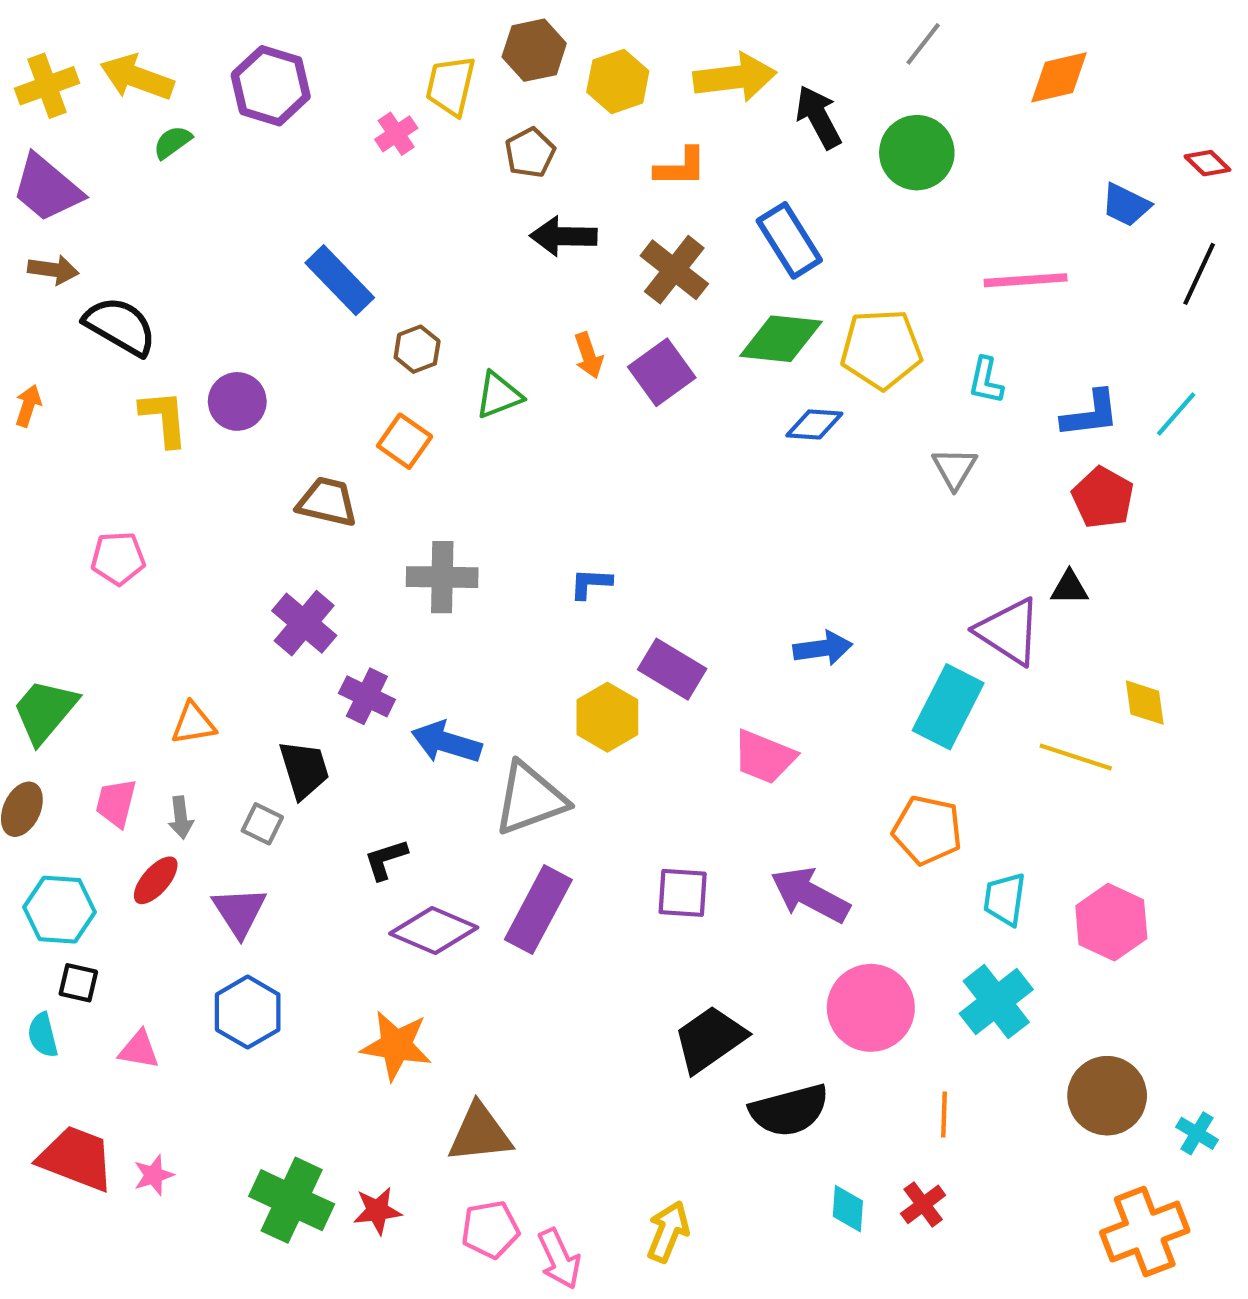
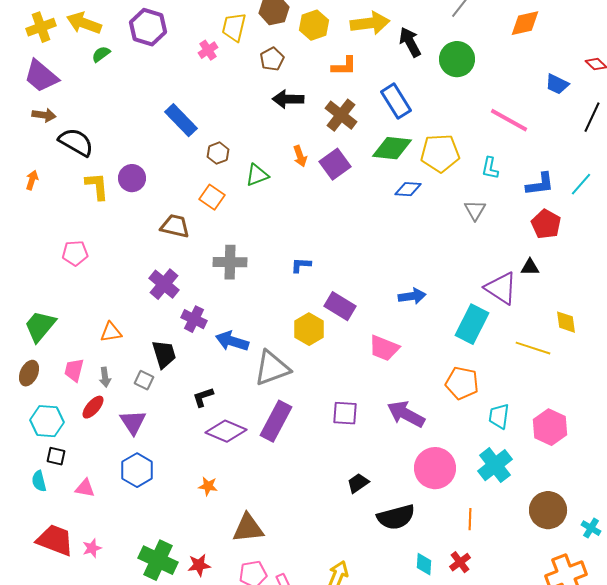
pink line: (1026, 280) -> (509, 120), turned 33
black trapezoid: (710, 1039) -> (358, 483), size x0.6
orange star: (396, 1045) -> (208, 486), size x0.6

